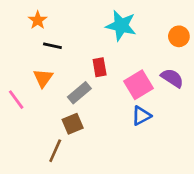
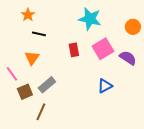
pink square: (139, 85) -> (103, 49), moved
gray rectangle: (79, 93) -> (47, 85), moved
brown square: (73, 124) -> (25, 92), moved

